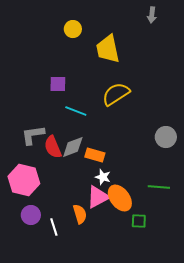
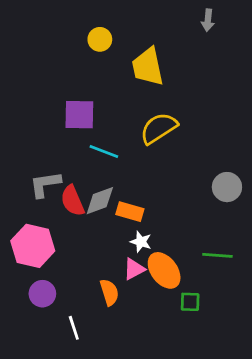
purple square: (58, 84) -> (79, 115), size x1.4
pink triangle: (98, 197) -> (134, 269), size x0.7
white line: (54, 227) -> (74, 328), moved

